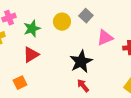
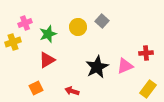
pink triangle: (105, 38) -> (125, 66), moved
red arrow: (83, 86) -> (72, 91), moved, turned -32

